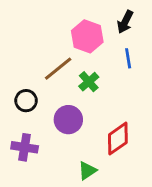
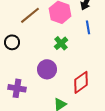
brown line: (58, 69) -> (30, 15), moved
black circle: (26, 101) -> (12, 42), moved

